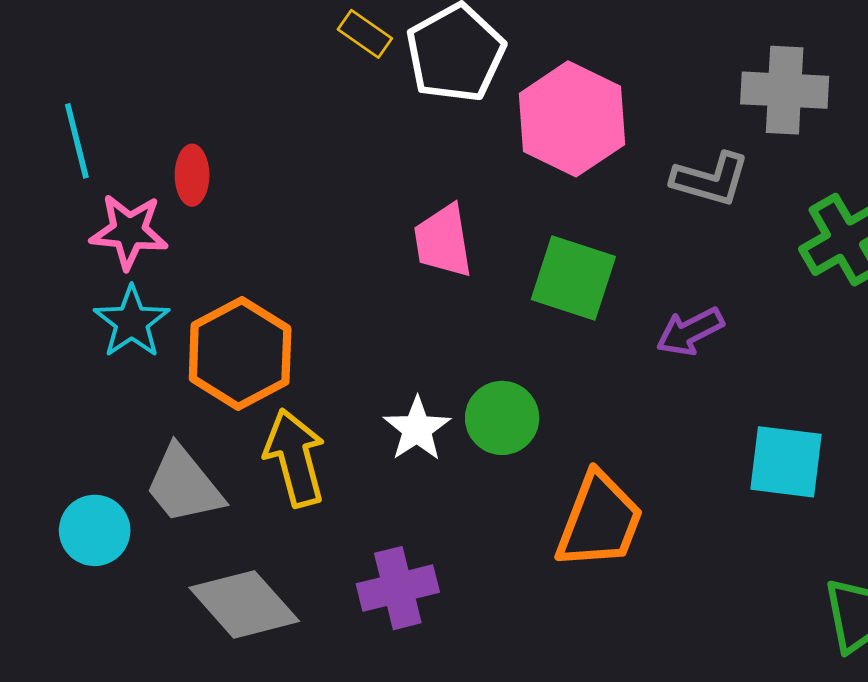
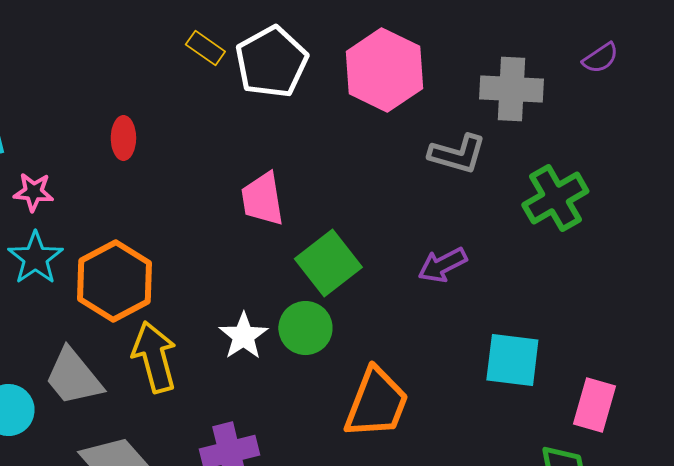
pink hexagon: (572, 119) -> (384, 70), moved
red ellipse: (192, 175) -> (123, 138), moved
pink star: (129, 231) -> (33, 192), size x0.7
green square: (573, 278) -> (328, 263), moved, turned 34

